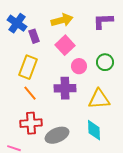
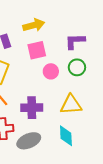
purple L-shape: (103, 21) -> (75, 41), moved
pink square: (65, 45) -> (37, 50), turned 30
purple cross: (65, 88) -> (32, 108), moved

